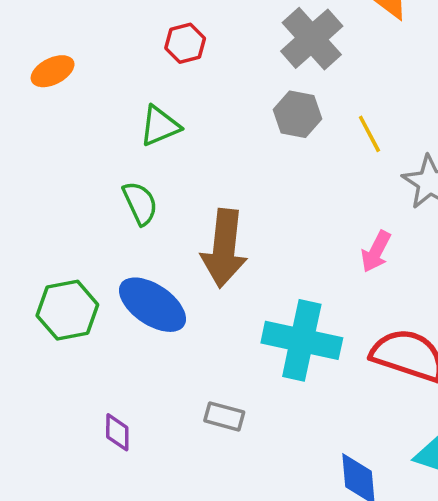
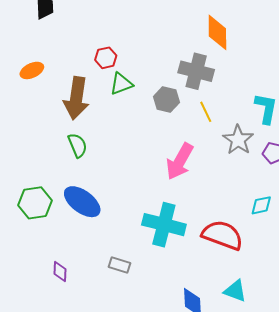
gray cross: (312, 39) -> (196, 71), moved, turned -36
green triangle: (160, 126) -> (121, 84), moved
brown arrow: (224, 248) -> (76, 98), moved
pink arrow: (376, 252) -> (180, 161), moved, size x1.6

